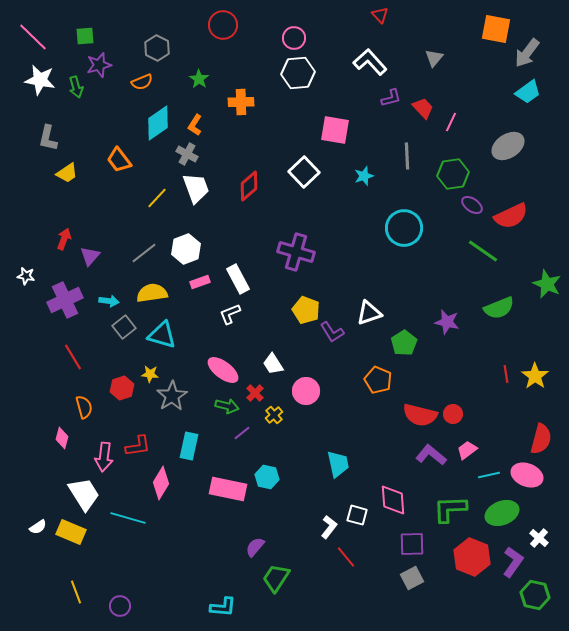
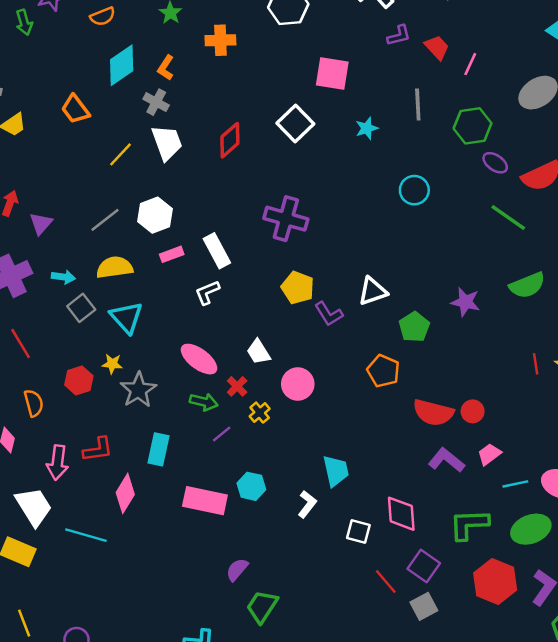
cyan circle: (404, 228) -> (414, 190), size x0.7
cyan triangle: (162, 335) -> (126, 317), turned 32
white L-shape: (329, 527) -> (307, 504), moved
purple square: (412, 544) -> (424, 566), turned 36
red line: (346, 557) -> (386, 581), moved

